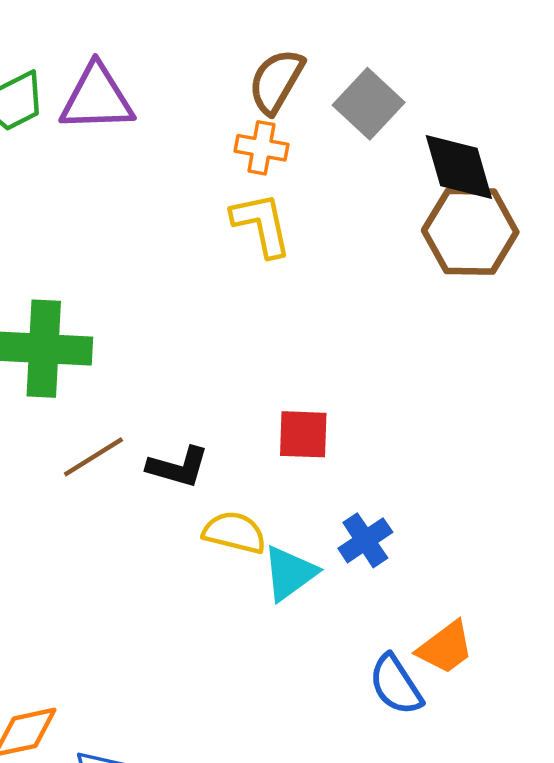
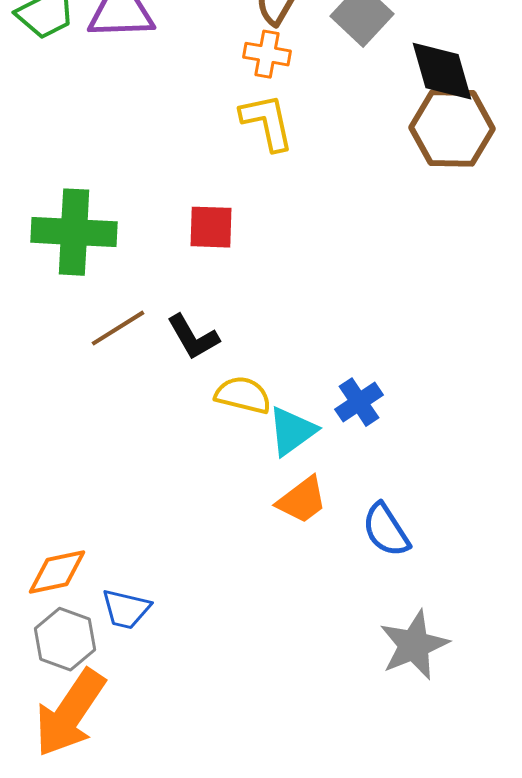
red square: (303, 434) -> (211, 227), moved
black L-shape: (178, 467) -> (193, 337), turned 44
orange trapezoid: (445, 648) -> (302, 500), moved

